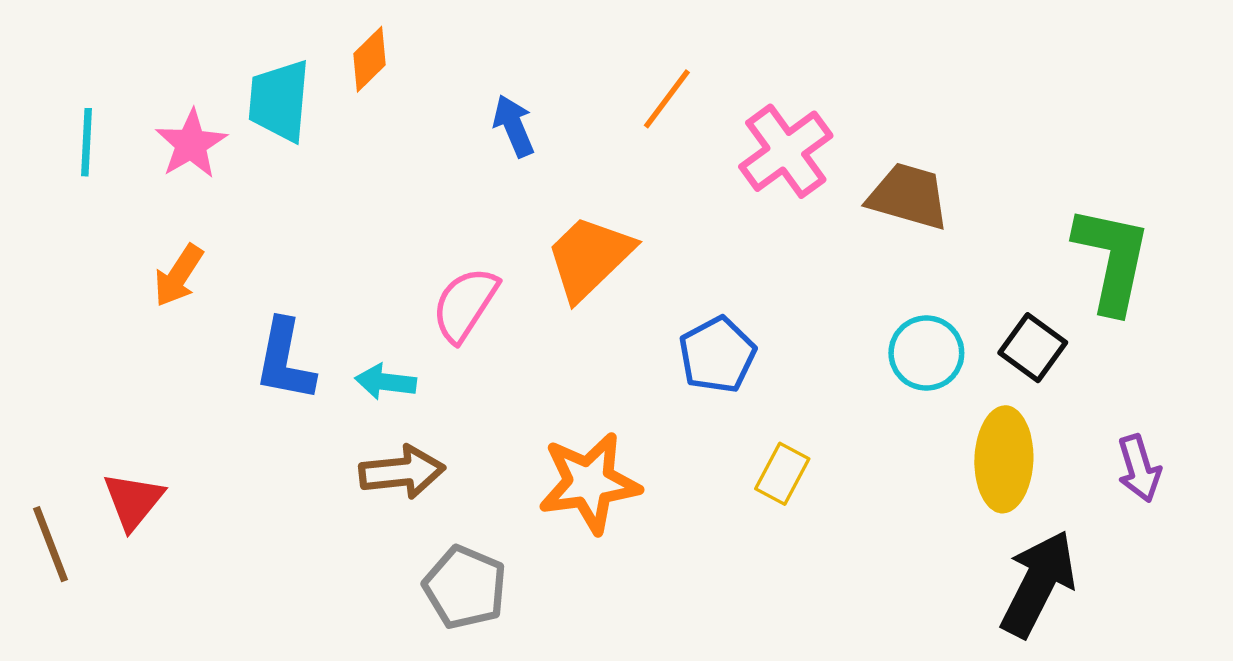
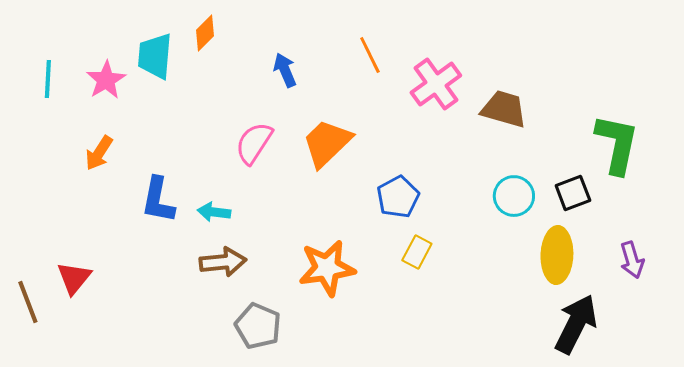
orange line: (667, 99) -> (370, 55), turned -63
pink semicircle: (465, 304) -> (254, 143), moved
black square: (1033, 348) -> (573, 193), turned 33
yellow rectangle: (782, 474) -> (417, 252), moved

